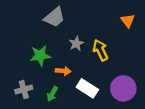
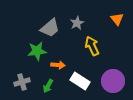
gray trapezoid: (54, 17) -> (50, 28), moved
gray star: (76, 44) -> (77, 23), moved

